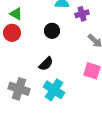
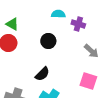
purple cross: (82, 14) -> (78, 24), turned 32

